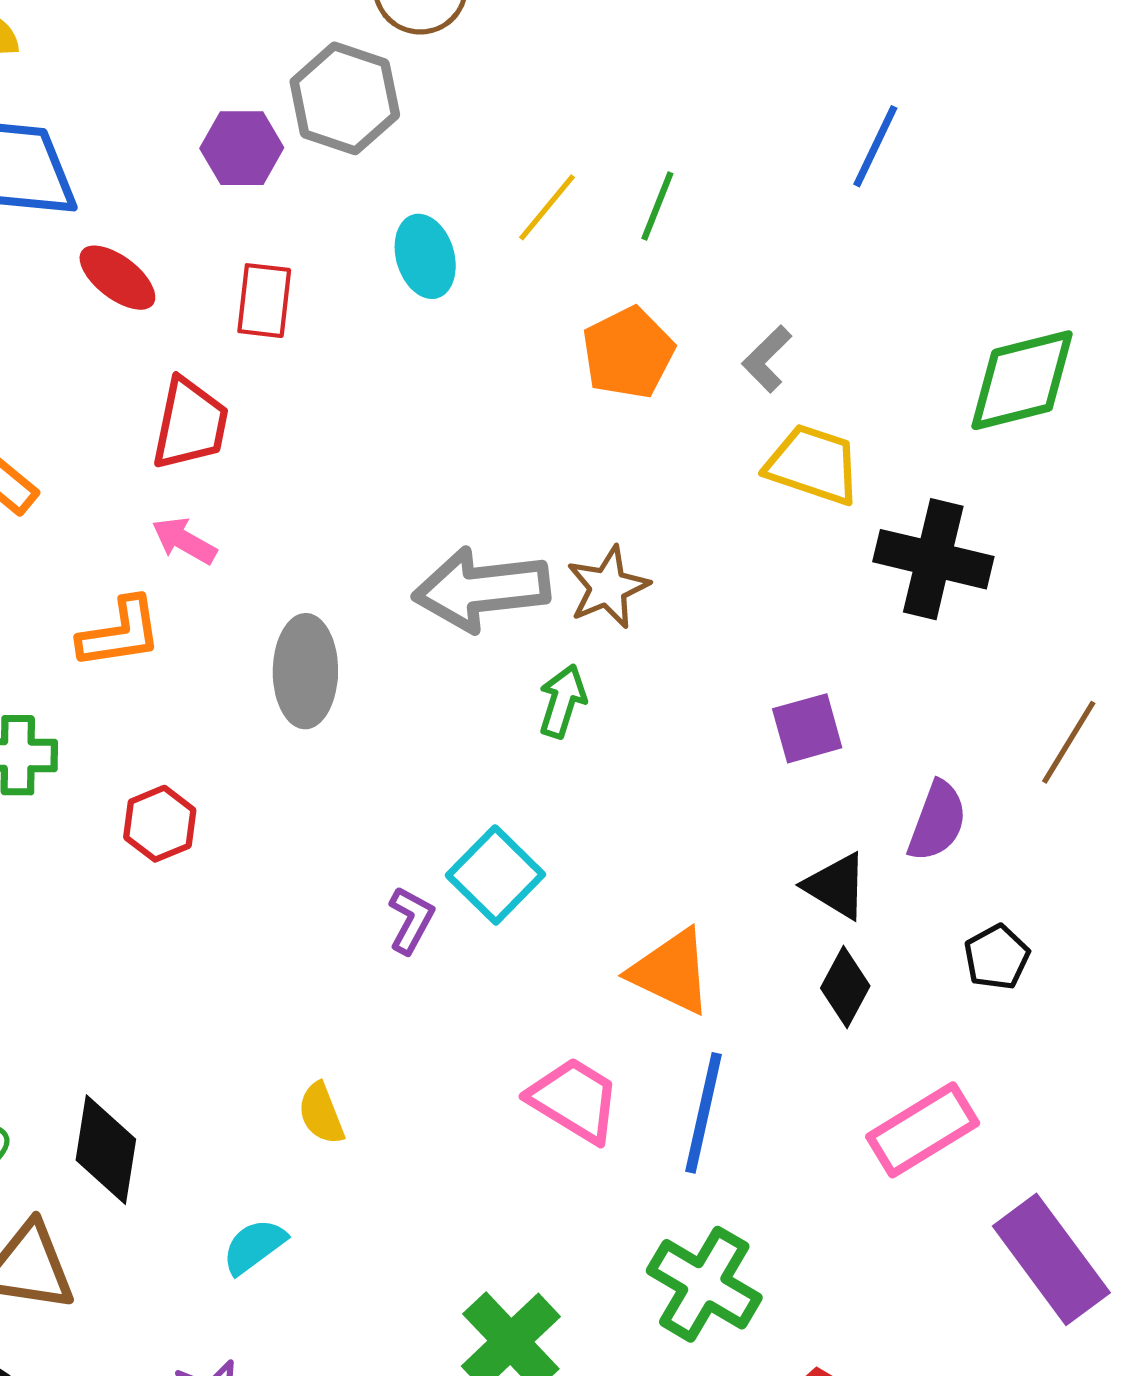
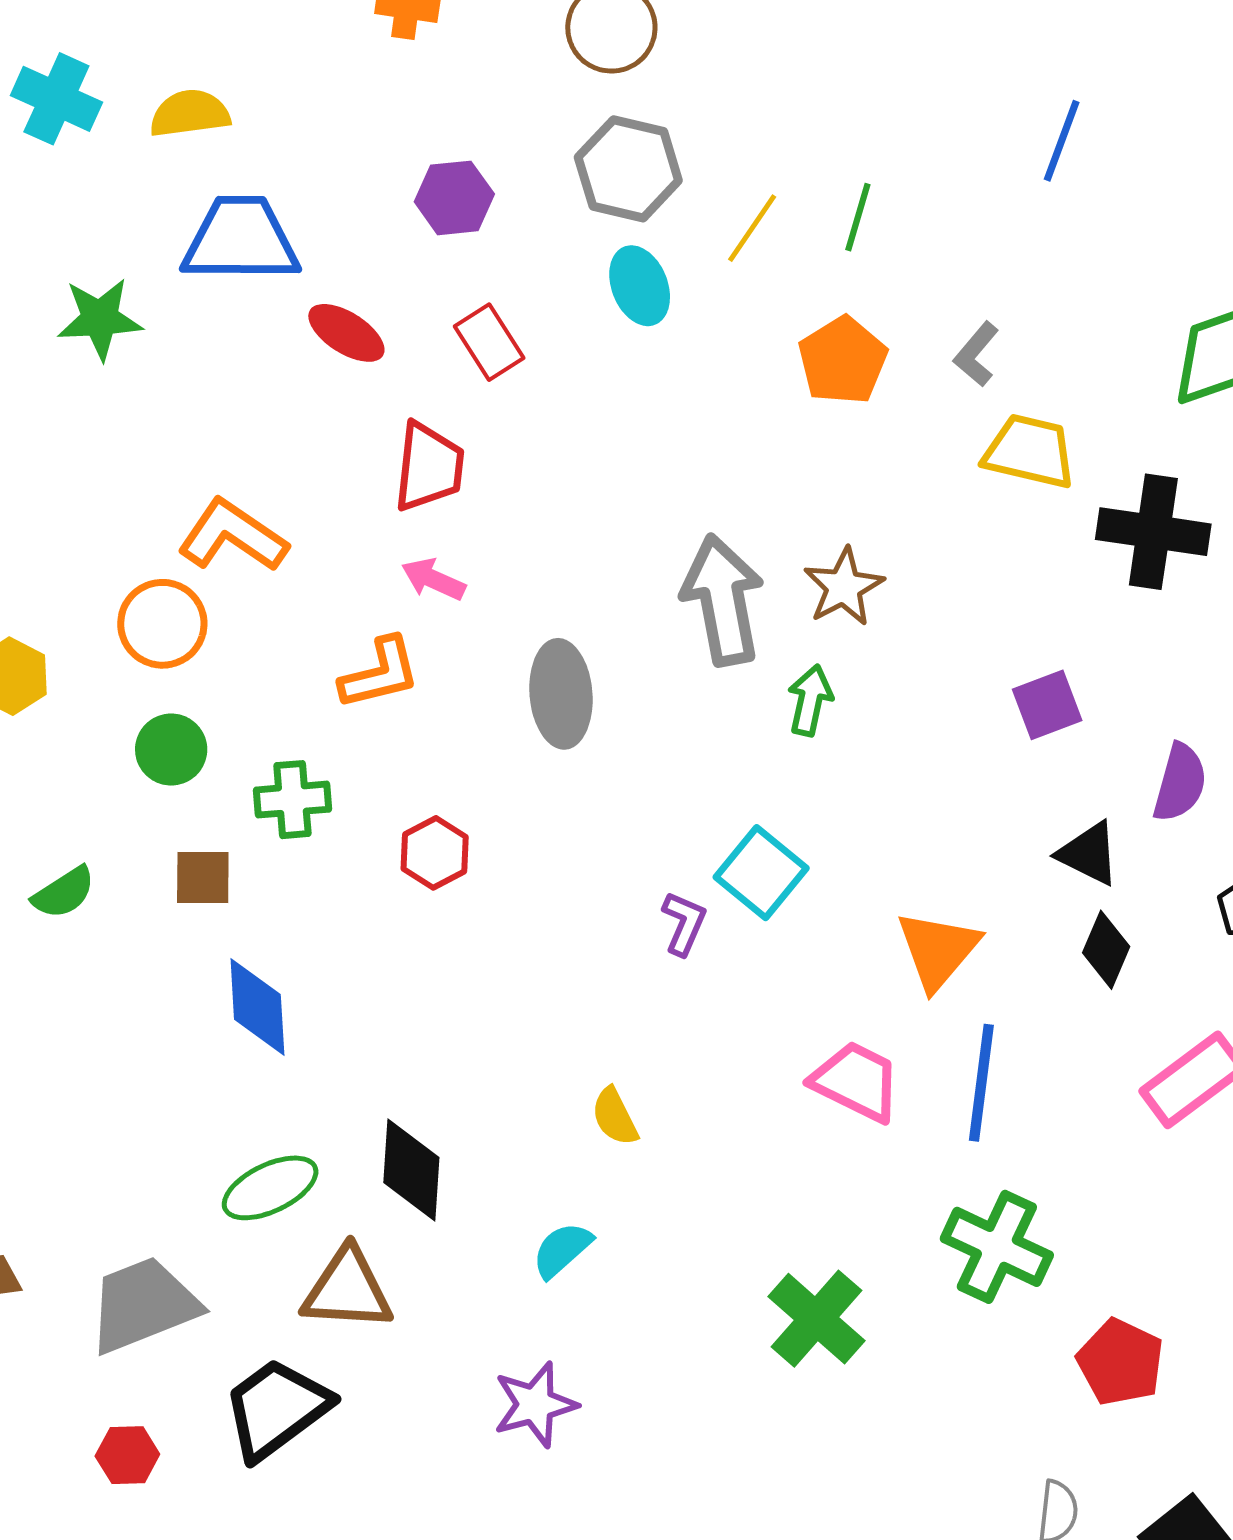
gray hexagon: (345, 98) -> (628, 169), moved
red rectangle: (264, 301) -> (489, 342), turned -34
gray arrow: (481, 589) -> (723, 600), turned 91
orange triangle: (671, 972) -> (938, 950), turned 50

